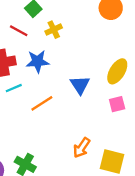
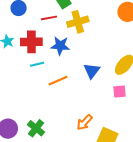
yellow cross: (54, 30) -> (78, 22), size x1.5
red line: (19, 31) -> (49, 18), turned -49

